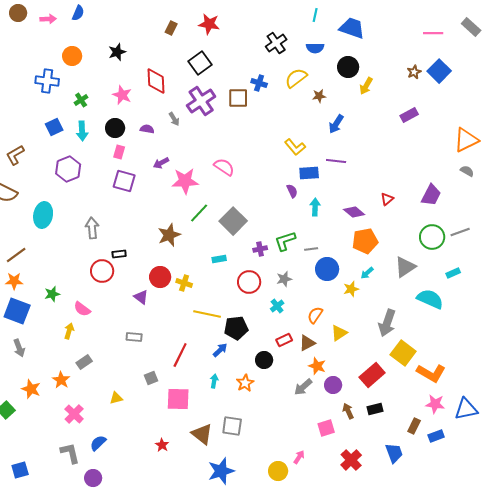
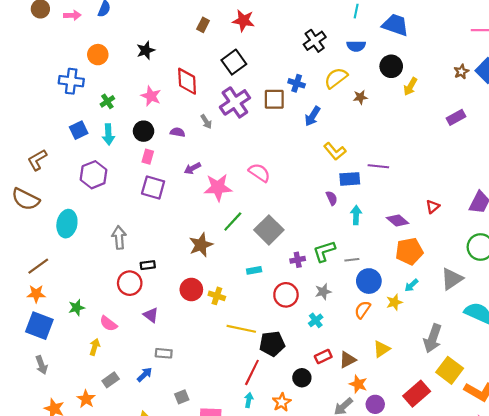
blue arrow: (336, 124) -> (313, 116), moved
purple triangle: (141, 297) -> (151, 315), moved
orange semicircle: (315, 315) -> (362, 310), moved
blue arrow: (220, 350) -> (145, 375), moved
red line: (180, 355) -> (252, 372), moved

